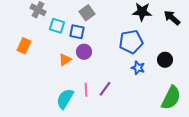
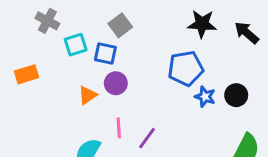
cyan square: (57, 26) -> (76, 45), turned -35
orange rectangle: (24, 46) -> (27, 74), turned 49
blue star: (138, 68) -> (205, 97), moved
pink line: (86, 90) -> (119, 128), moved

